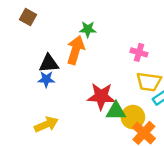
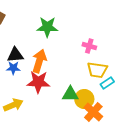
green star: (88, 29) -> (47, 27), size x1.5
orange arrow: (76, 50) -> (39, 61), moved
red star: (101, 96) -> (38, 82), moved

